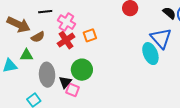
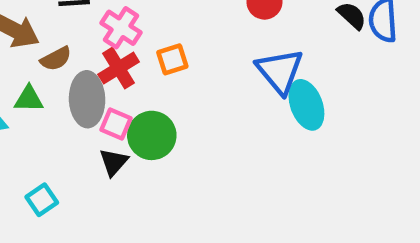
blue triangle: (161, 38) -> (280, 71), moved
gray ellipse: (47, 75) -> (87, 99), moved
pink square: (72, 90) -> (116, 124), moved

